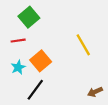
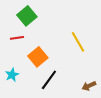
cyan star: (18, 67) -> (12, 75), moved
black line: (35, 90) -> (49, 80), moved

